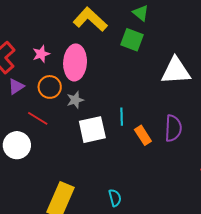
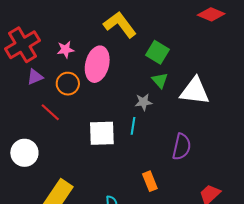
green triangle: (141, 13) -> (160, 80), moved
gray star: (75, 100) -> (143, 102), moved
orange rectangle: (143, 135) -> (150, 181), moved
white circle: (17, 145) -> (24, 153), moved

